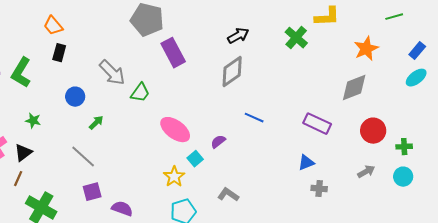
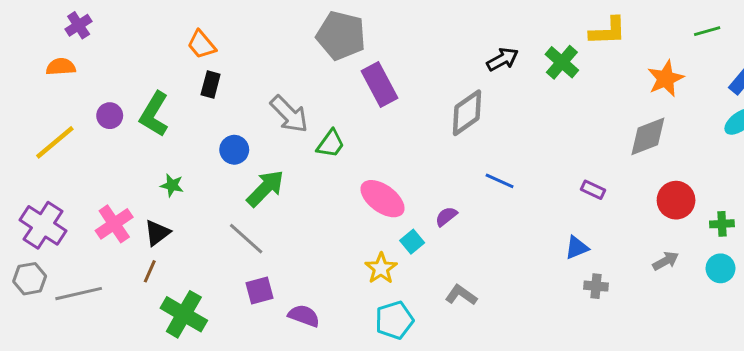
black arrow: (238, 36) -> (503, 59), moved
green arrow: (96, 123) -> (265, 188), size x1.8
purple rectangle: (317, 124) -> (593, 190), size x0.6

